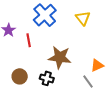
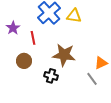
yellow triangle: (83, 18) -> (74, 16), moved, turned -42
brown circle: (20, 76) -> (24, 61), moved

